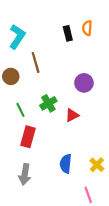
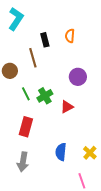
orange semicircle: (87, 28) -> (70, 36), moved
black rectangle: (68, 33) -> (45, 40), moved
cyan L-shape: (17, 37) -> (16, 19), moved
green line: (20, 110) -> (26, 94), moved

